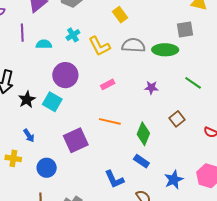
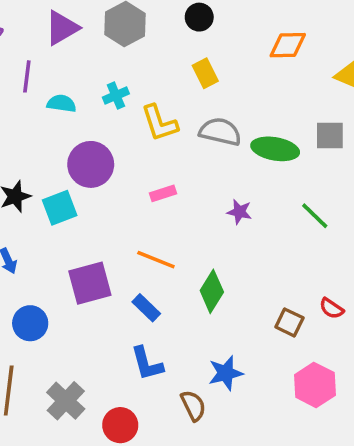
gray square: (185, 29) -> (330, 136), moved
cyan square: (52, 102) -> (60, 208), turned 30
brown square: (177, 119) -> (289, 322), moved, turned -35
blue rectangle: (141, 161) -> (146, 308), moved
blue star: (174, 180) -> (226, 373), moved

